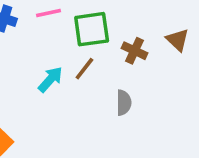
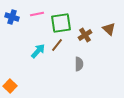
brown cross: (135, 51) -> (85, 35), turned 32

